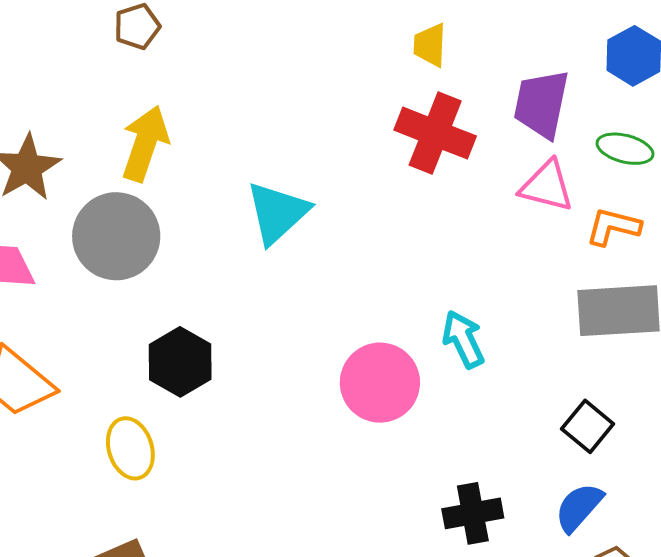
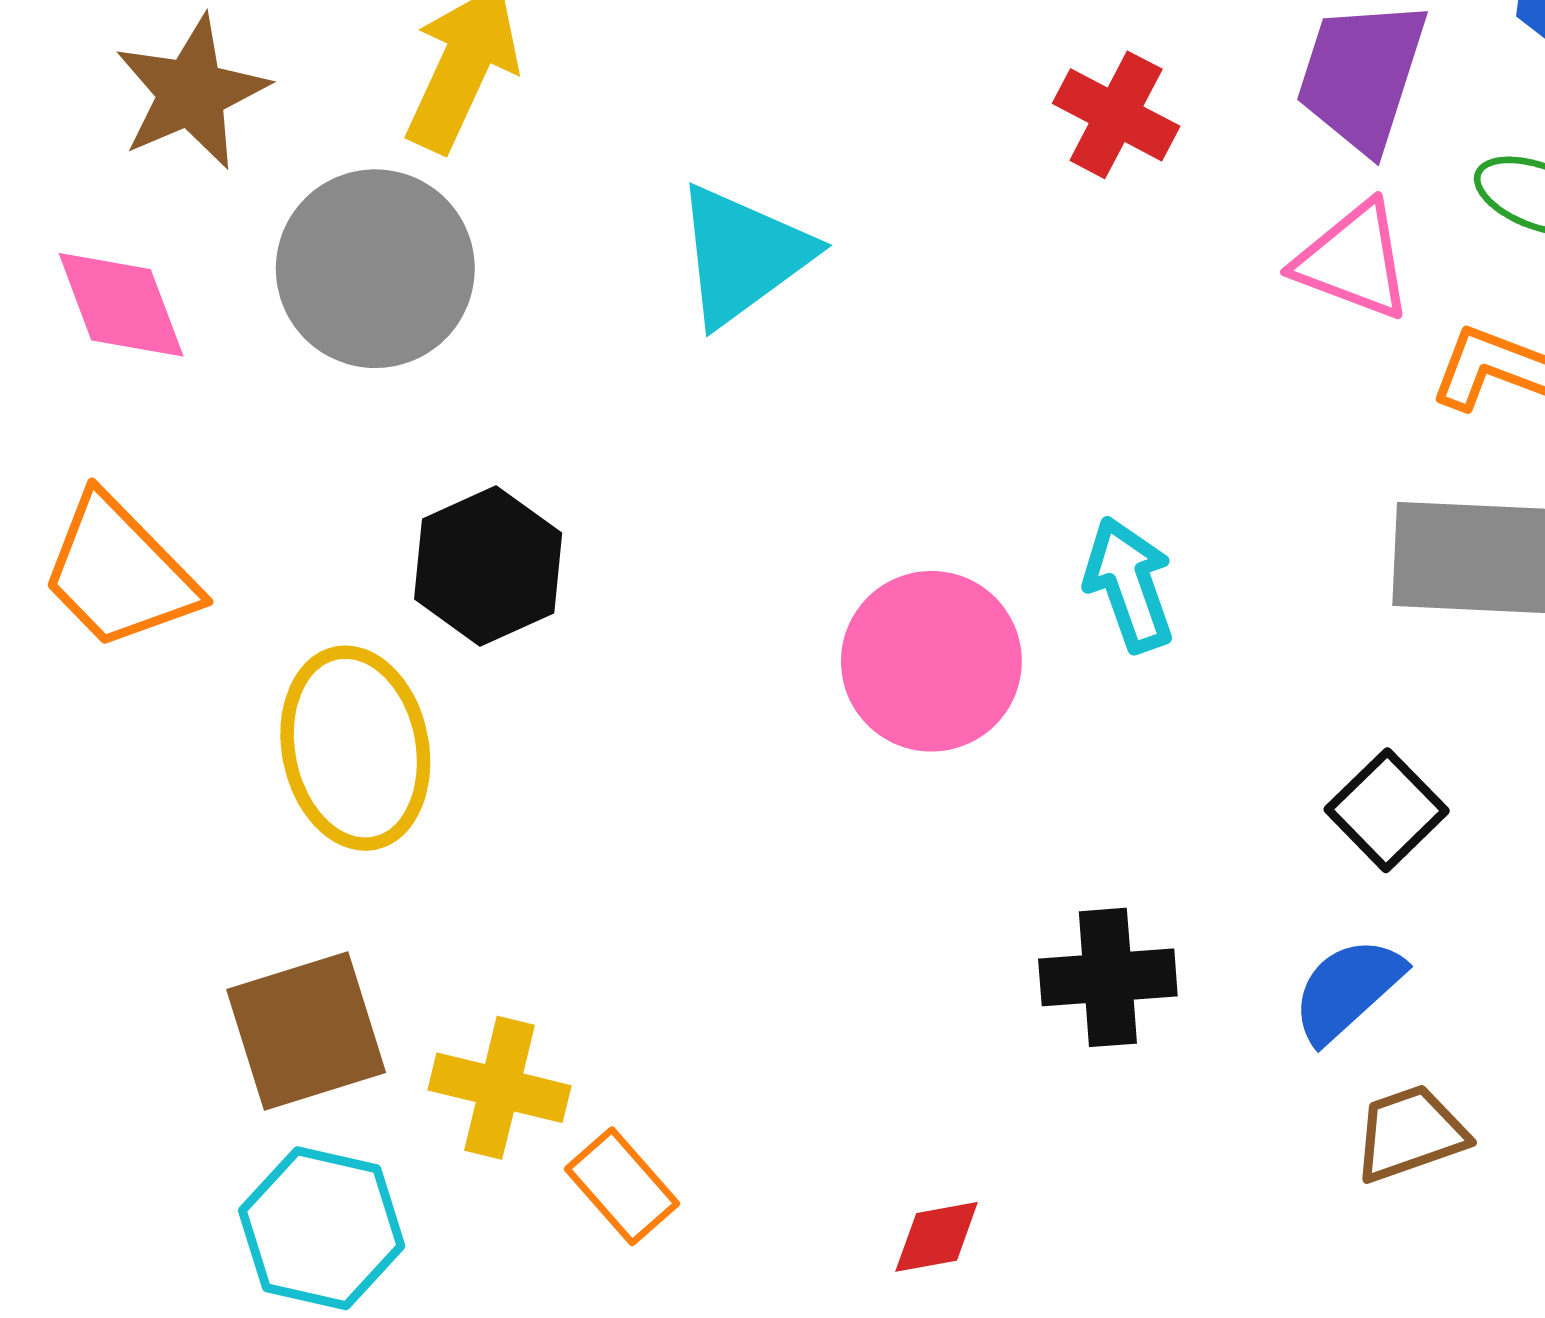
red cross: (435, 133) -> (1116, 115), size x0.7
yellow ellipse: (130, 448) -> (355, 748), size x1.4

